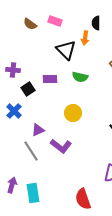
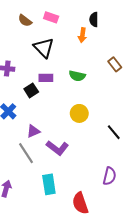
black triangle: (66, 50) -> (44, 48), moved
black square: (28, 89) -> (31, 90), moved
yellow circle: (73, 113) -> (79, 113), moved
cyan rectangle: (33, 193) -> (49, 184), moved

